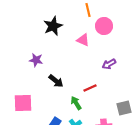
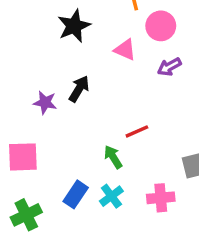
purple star: (36, 60) -> (45, 102), moved
purple arrow: (109, 64) -> (169, 67), moved
black arrow: (56, 81) -> (79, 89), moved, turned -98

